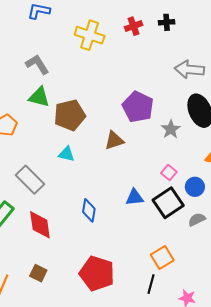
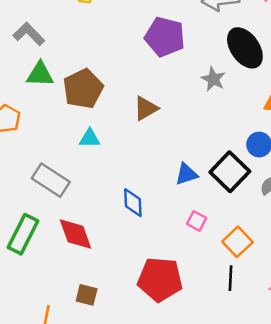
purple pentagon: (138, 107) -> (165, 37), moved
pink square: (169, 173) -> (197, 221), moved

